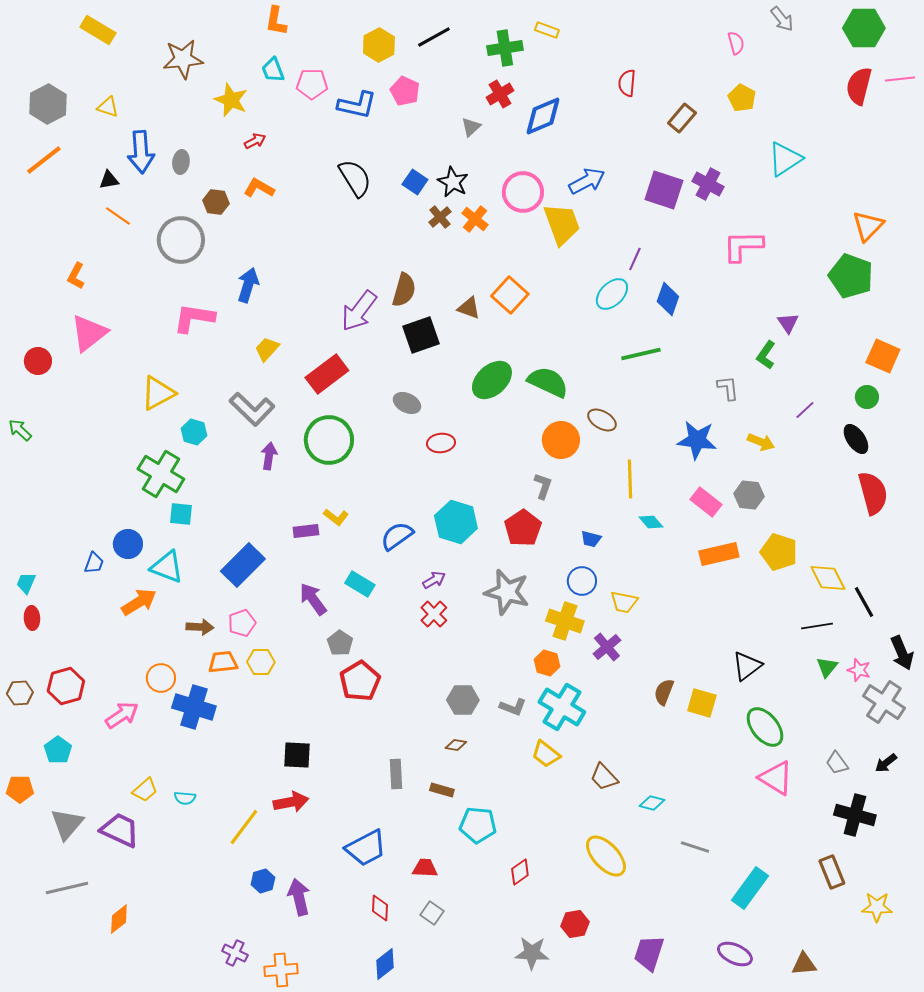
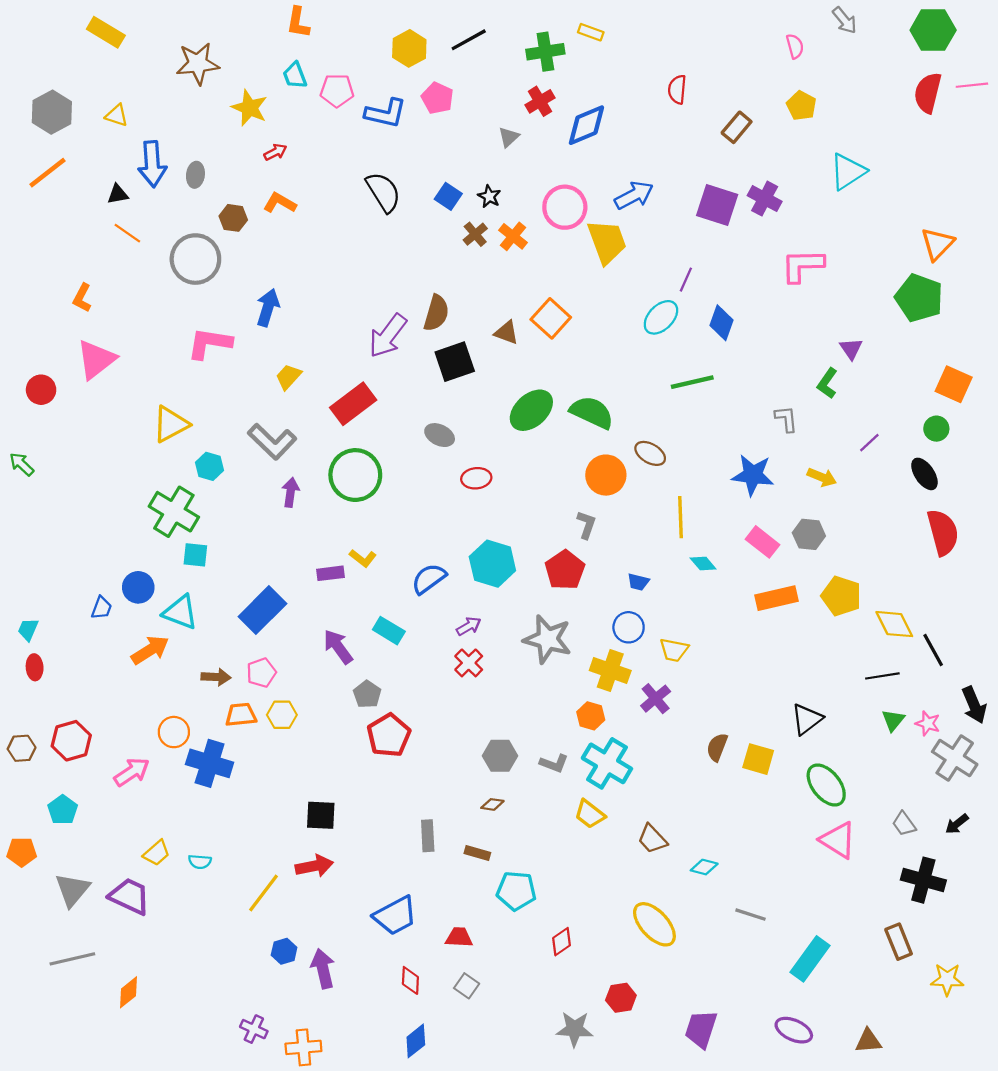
black star: (453, 182) -> (489, 196), size x0.7

